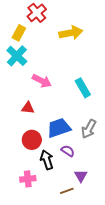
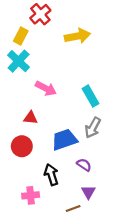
gray arrow: (89, 129) -> (93, 128), moved
red circle: (32, 140) -> (22, 146), moved
purple semicircle: (68, 151) -> (84, 165), moved

